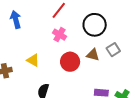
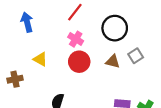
yellow triangle: (33, 60) -> (40, 59), moved
red circle: (70, 62) -> (79, 62), moved

